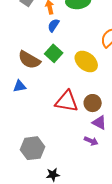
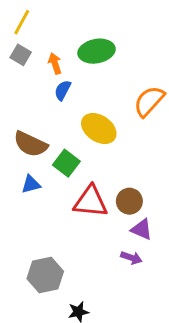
green square: (54, 53) -> (66, 163), moved
yellow ellipse: (86, 62) -> (99, 129), moved
blue triangle: (19, 86) -> (31, 184), moved

